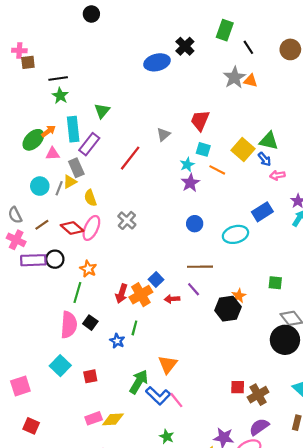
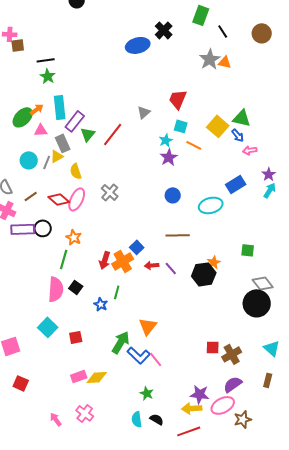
green triangle: (102, 111) -> (88, 134), moved
purple line: (194, 289) -> (171, 268), moved

